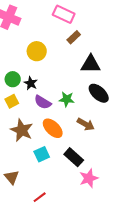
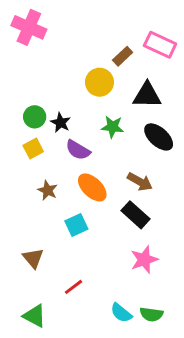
pink rectangle: (64, 14) -> (160, 45), moved
yellow circle: (37, 51) -> (99, 82), moved
green star: (67, 99) -> (112, 127), moved
brown star: (22, 130) -> (48, 190), size x0.6
black rectangle: (74, 157) -> (136, 215), moved

